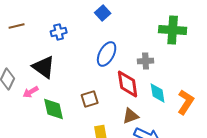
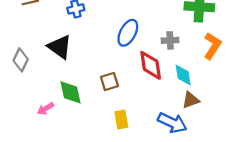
pink arrow: (31, 92) -> (46, 109), moved
orange L-shape: (186, 102) -> (212, 46), moved
brown triangle: (131, 116) -> (191, 100), moved

